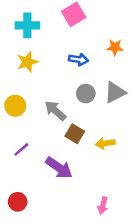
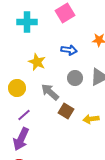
yellow star: (27, 62) -> (37, 62), moved, turned -30
purple line: (21, 149) -> (24, 115), moved
purple arrow: (59, 168) -> (21, 139), moved, turned 80

